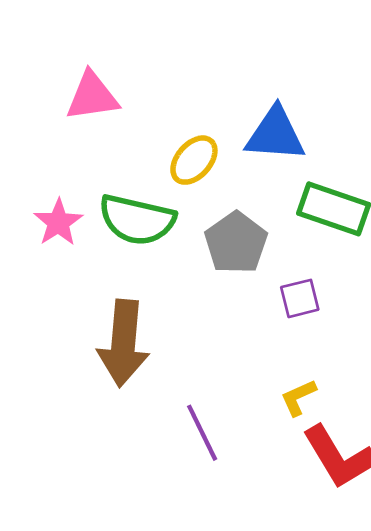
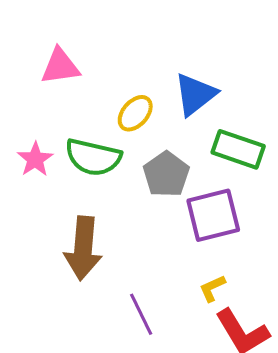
blue triangle: (275, 134) -> (195, 94), turned -42
purple square: (300, 298) -> (213, 215), size x1.8

